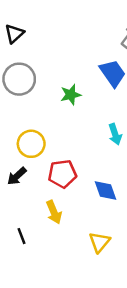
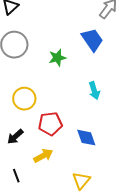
black arrow: (17, 176) -> (15, 137), moved
yellow arrow: (54, 212) -> (43, 156), turned -96

